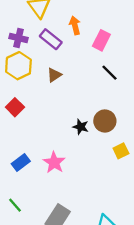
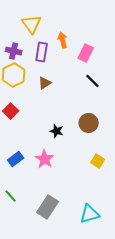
purple rectangle: (51, 39) -> (42, 52), turned 60
black star: (81, 127) -> (57, 131), moved
yellow square: (121, 151) -> (98, 161), moved, turned -32

